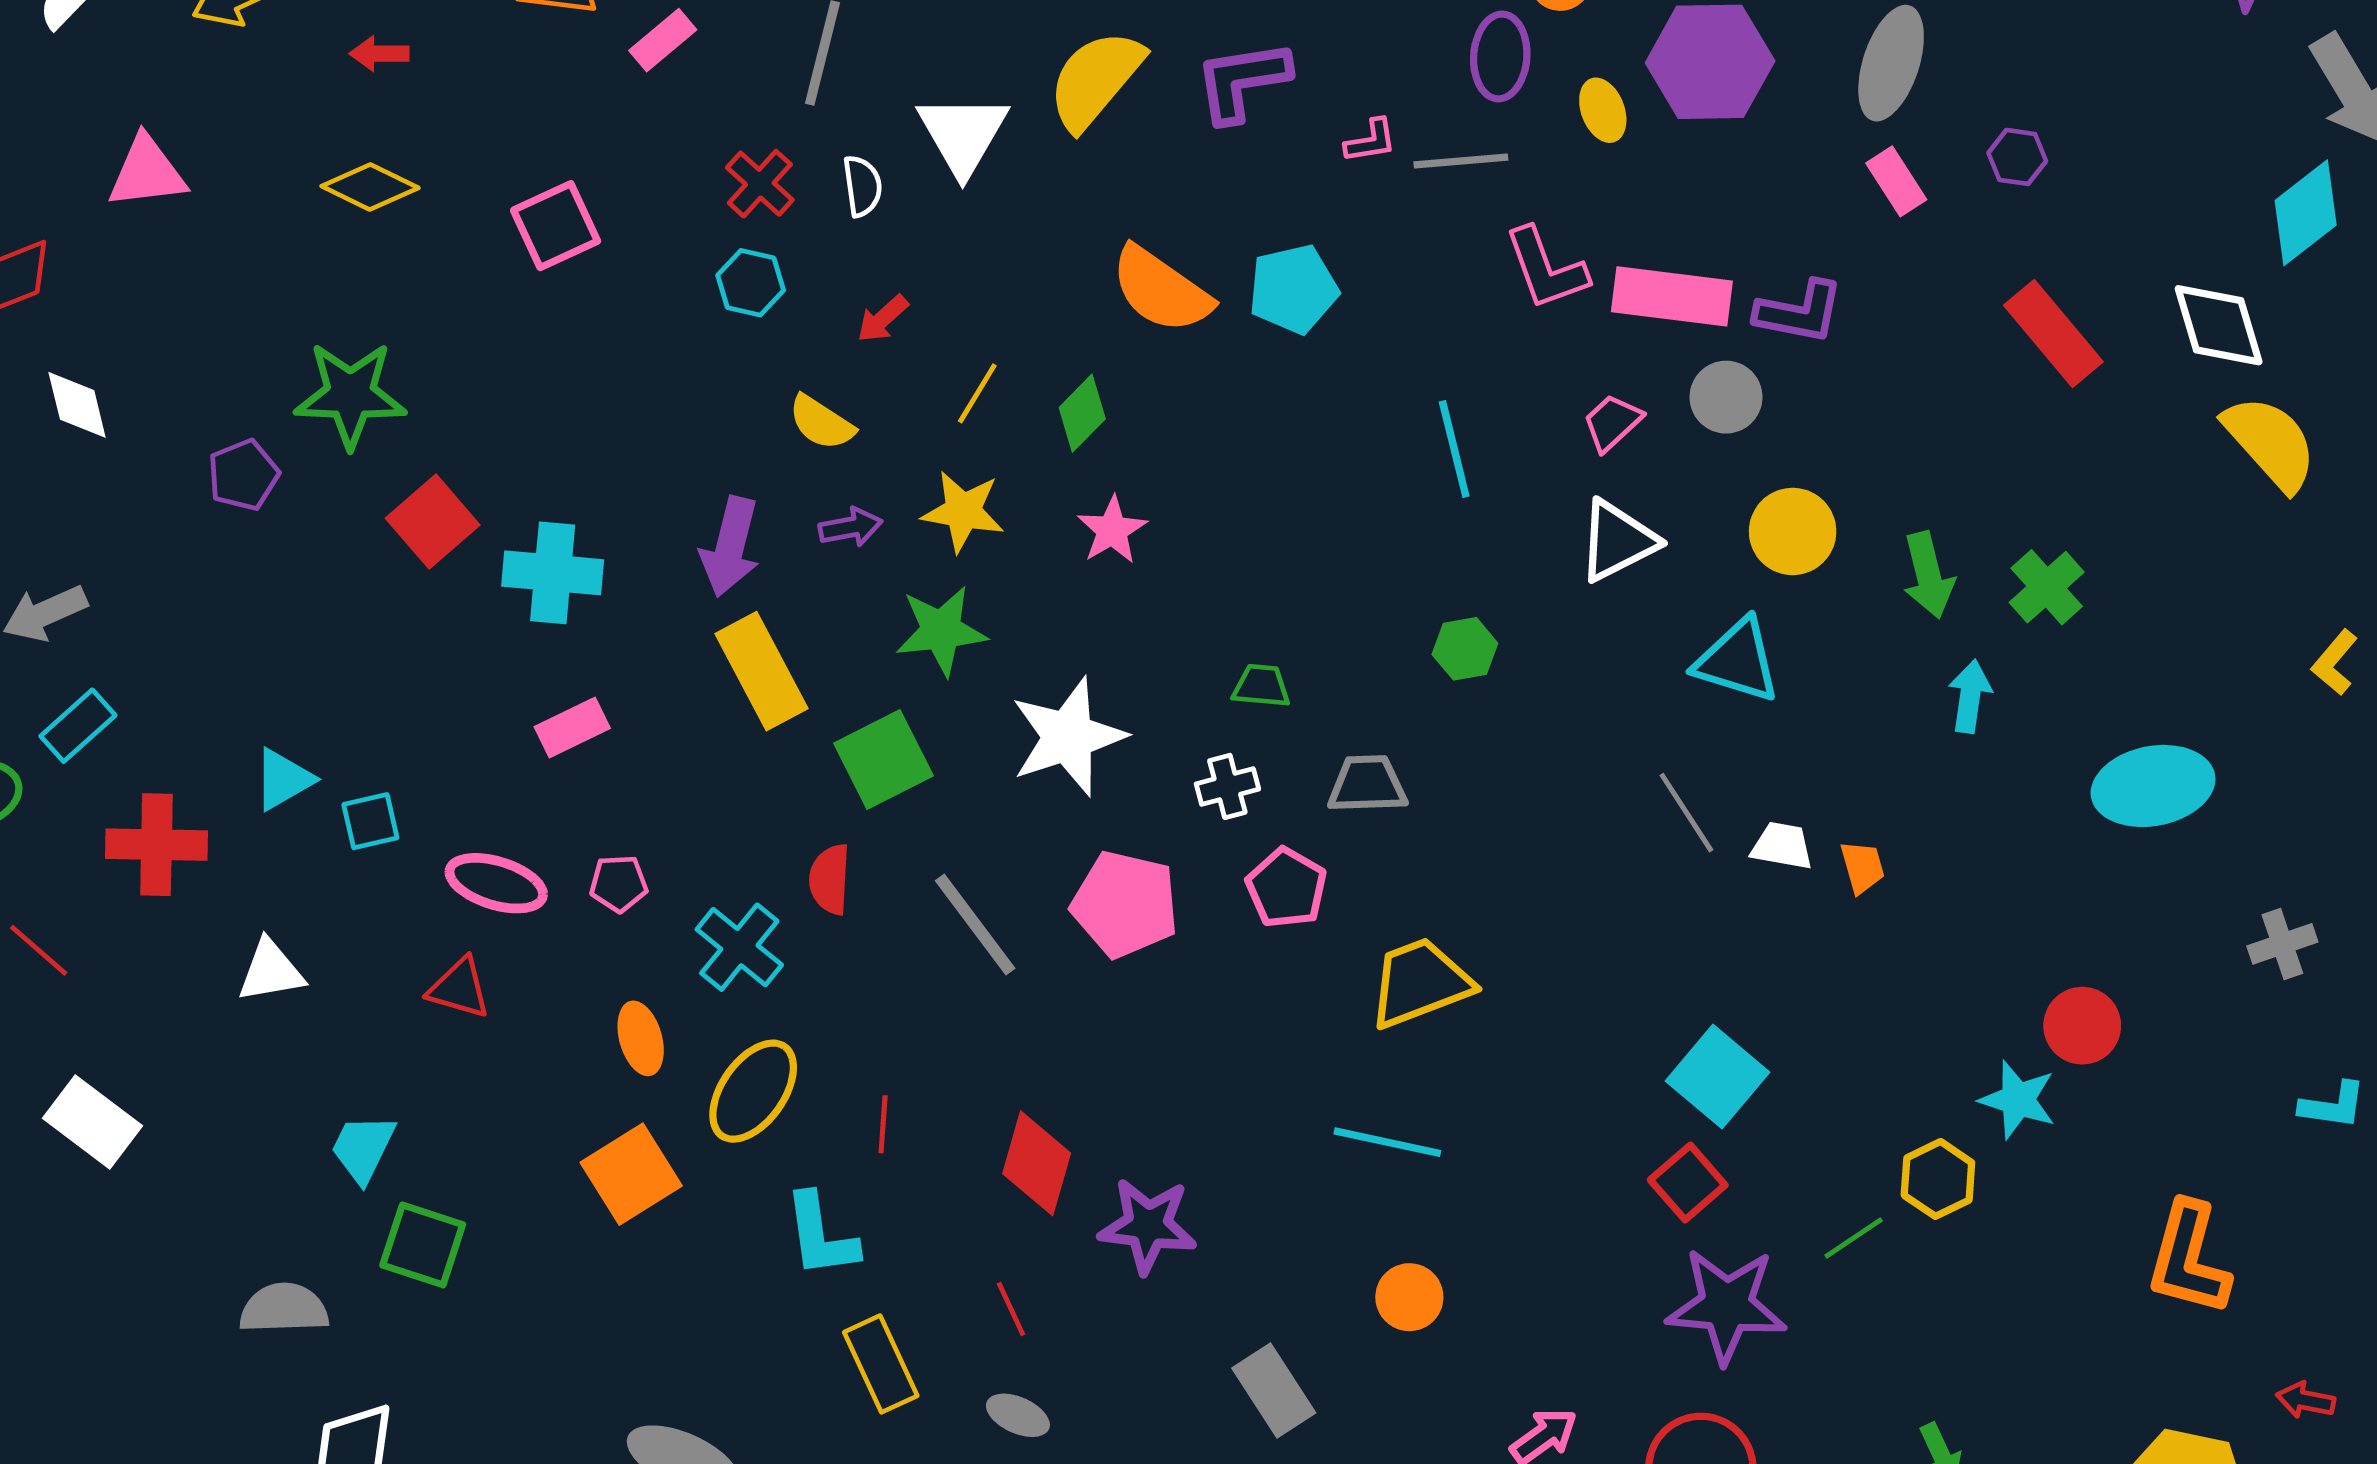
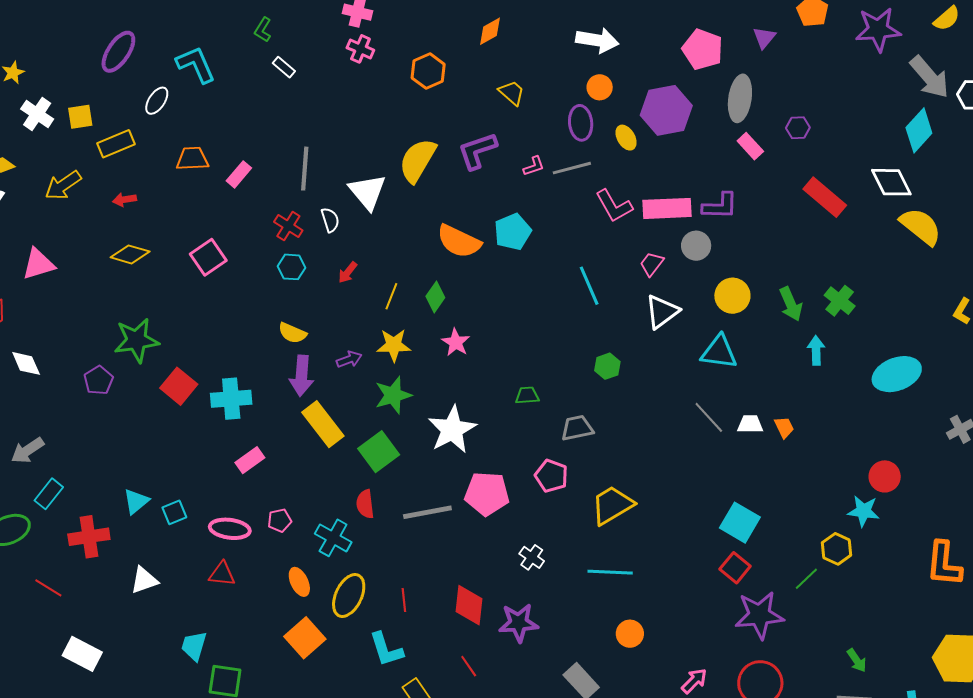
yellow semicircle: (821, 423) -> (292, 333), moved
white cross: (1227, 786) -> (532, 557), moved, turned -30
gray line: (975, 924) -> (427, 512), turned -54

